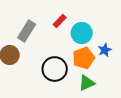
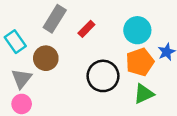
red rectangle: (60, 21) -> (86, 29), moved
gray rectangle: (27, 31) -> (55, 19), moved

